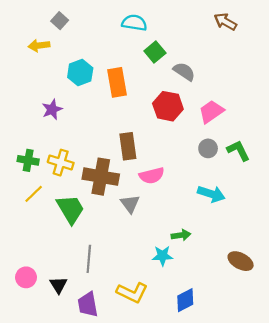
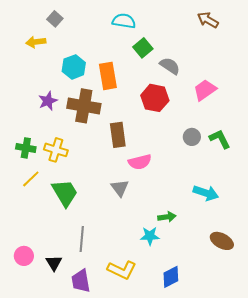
pink trapezoid: (211, 112) -> (205, 90), moved
brown cross: (101, 177) -> (84, 106), moved
cyan arrow: (211, 194) -> (206, 193), moved

